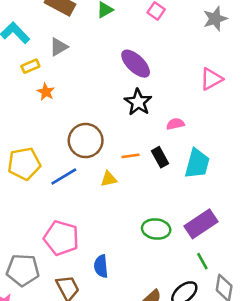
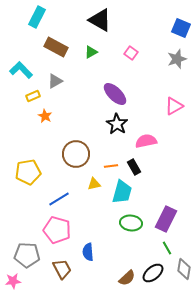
pink semicircle: (175, 124) -> (146, 141), size x1.5
cyan trapezoid: (197, 164) -> (122, 192), moved
blue line: (64, 176) -> (59, 199), moved
purple rectangle: (201, 224) -> (166, 219), turned -30

